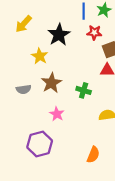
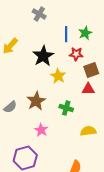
yellow star: (40, 56) -> (58, 76), moved
gray semicircle: (24, 89) -> (10, 107), turned -32

